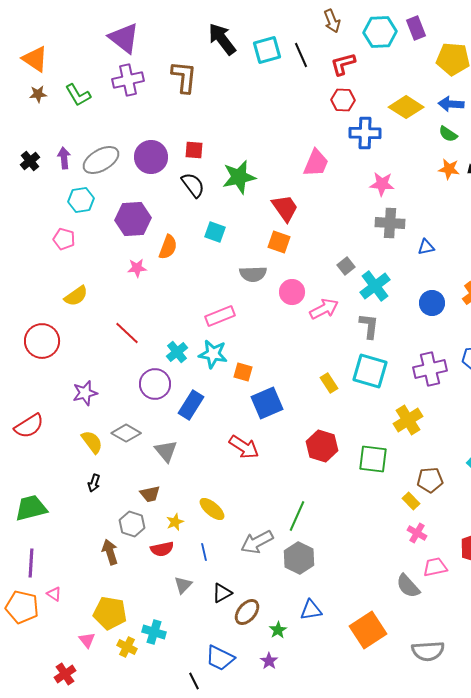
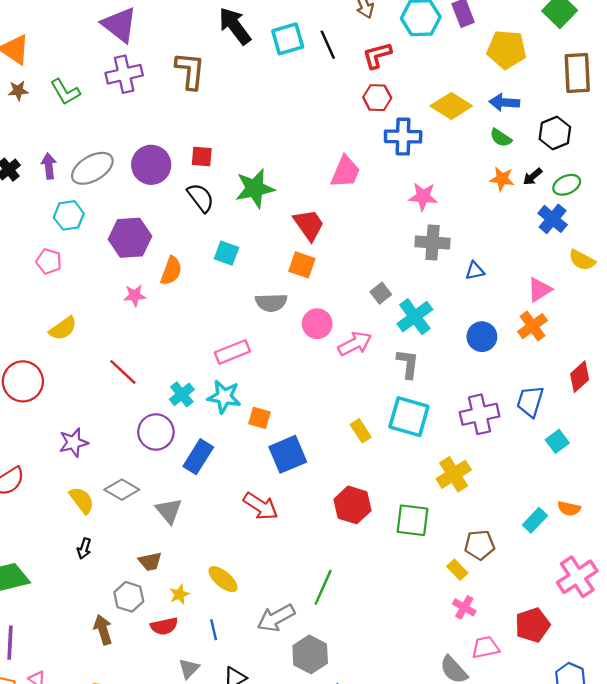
gray hexagon: (299, 558) -> (310, 654), moved

